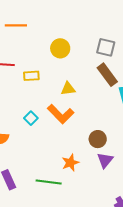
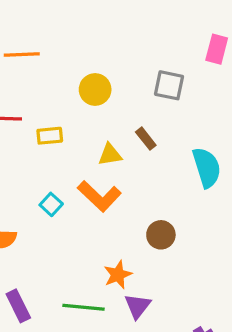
brown rectangle: (107, 75) -> (146, 139), moved, size x0.6
purple triangle: (105, 160) -> (138, 306), moved

